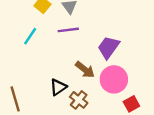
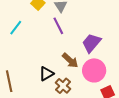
purple line: (68, 30) -> (58, 26), turned 66
cyan line: (30, 36) -> (16, 28), moved

